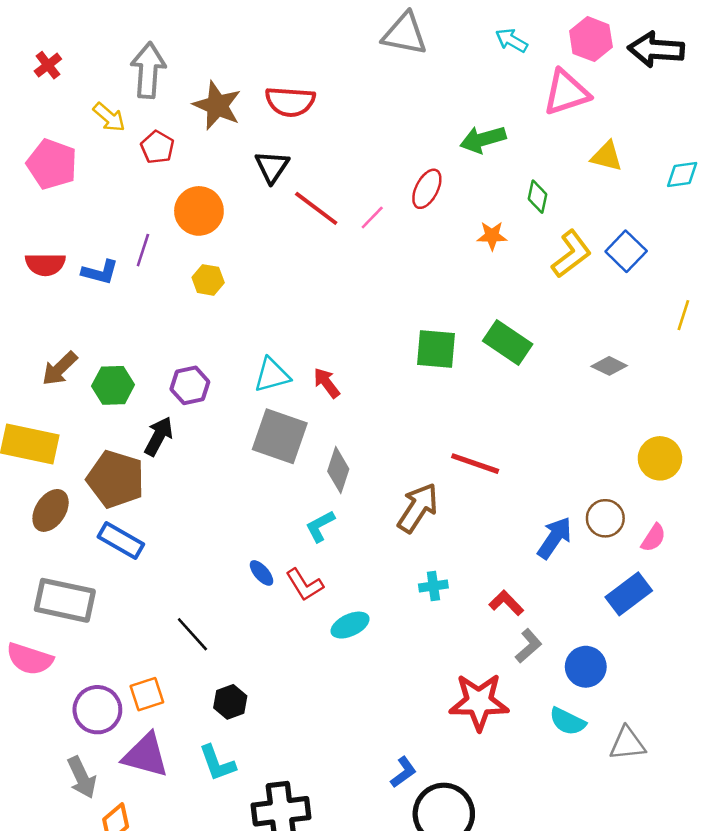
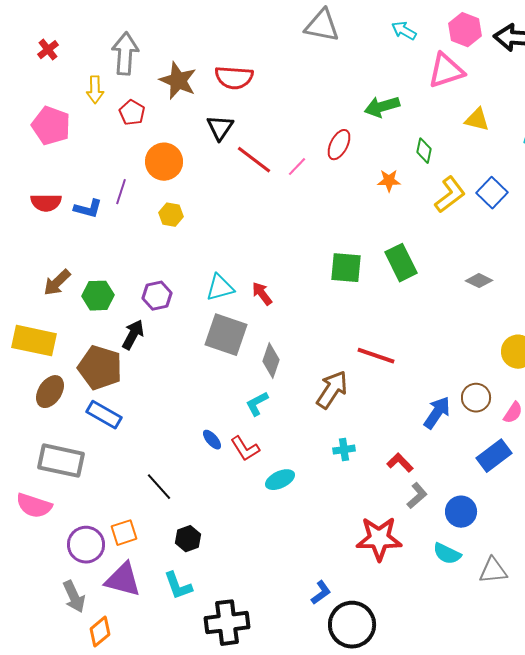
yellow arrow: (109, 117) -> (95, 90), turned 48
green rectangle: (508, 342) -> (401, 263), turned 30

